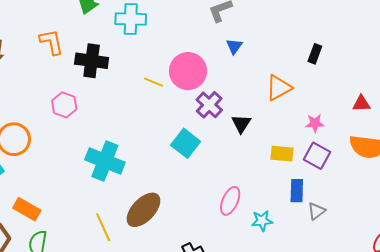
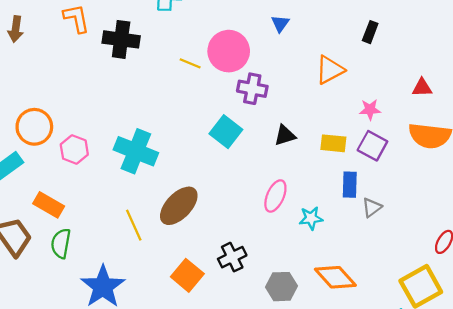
pink hexagon: (64, 105) -> (74, 150), moved
purple cross: (209, 105) -> (252, 89), turned -32
black triangle: (241, 124) -> (285, 135), moved, turned 40

